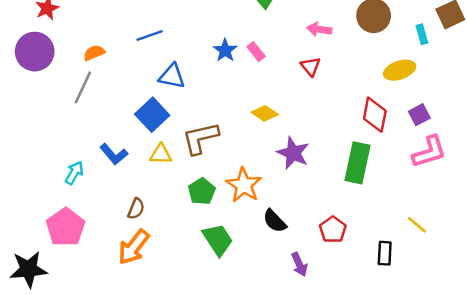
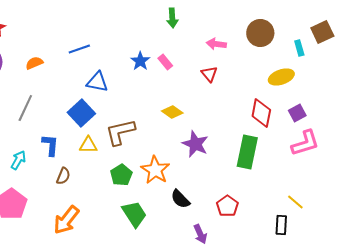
gray line: (83, 87) -> (25, 108), moved
blue L-shape: (114, 154) -> (50, 145), turned -135
brown semicircle: (136, 209) -> (63, 176), moved
black rectangle: (385, 253) -> (281, 225), moved

